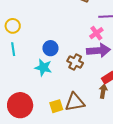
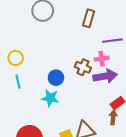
pink cross: (96, 33) -> (102, 59), turned 32
brown cross: (75, 62) -> (83, 67), moved

